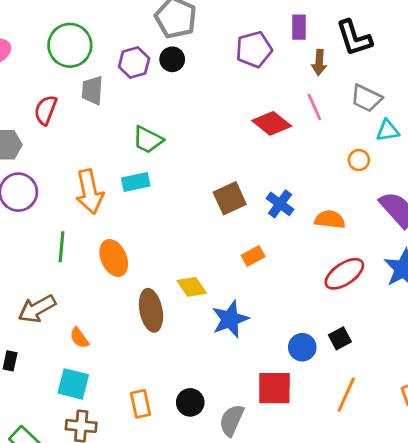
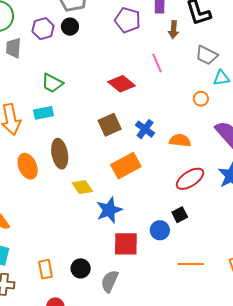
purple pentagon: (254, 49) -> (128, 20), turned 30
pink line: (314, 107) -> (157, 63), moved
red diamond: (272, 123) -> (122, 84), moved
orange rectangle: (253, 256) -> (126, 166), size x1.8
brown ellipse: (151, 310) -> (60, 154), moved
black square: (340, 338) -> (180, 215), moved
red square: (274, 388) -> (126, 244), moved
orange line: (346, 395) -> (191, 264), turned 65

